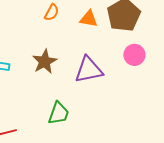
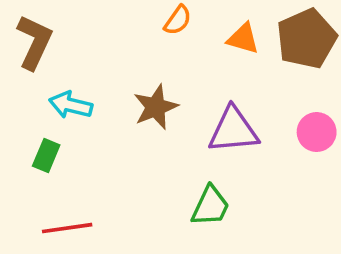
pink circle: (134, 55) -> (317, 132), moved
green trapezoid: (59, 113) -> (210, 206), moved

